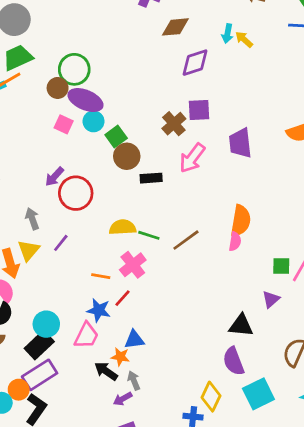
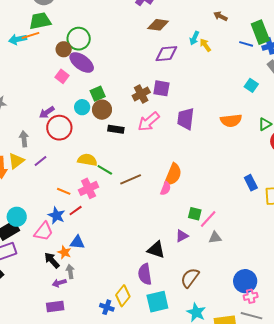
cyan circle: (93, 121) -> (82, 107), moved

